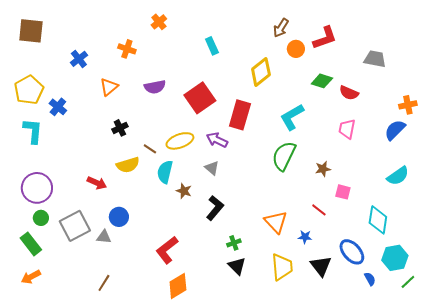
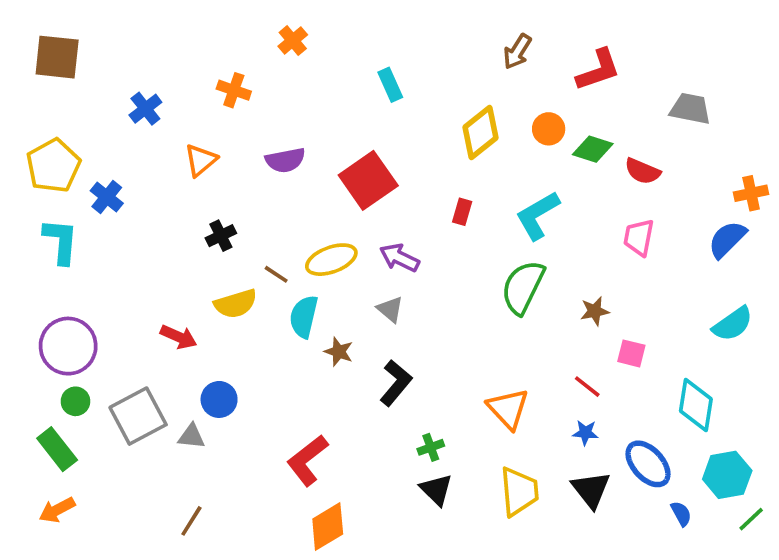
orange circle: (296, 49) -> (549, 129), moved
red rectangle: (240, 115) -> (462, 212), moved, size x0.5
blue star: (305, 237) -> (585, 433), moved

